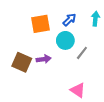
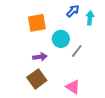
blue arrow: (69, 20) -> (73, 11), moved
brown square: (22, 62) -> (37, 79), moved, turned 30

